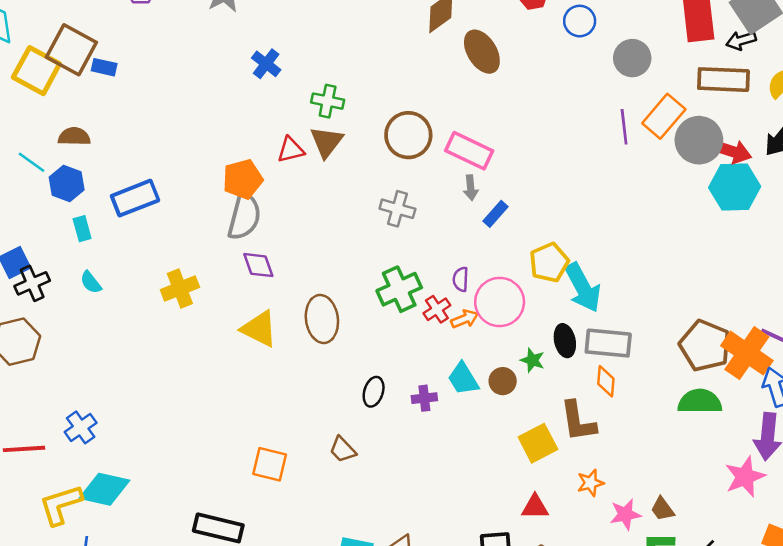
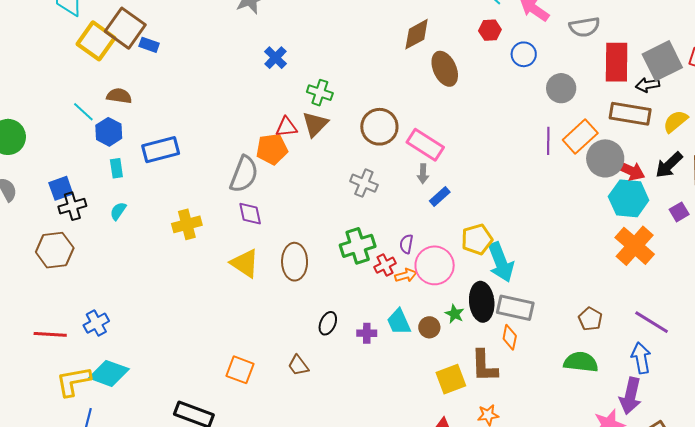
orange pentagon: (243, 179) -> (272, 149), moved
cyan semicircle: (91, 282) -> (118, 211), turned 66
black ellipse: (565, 341) -> (482, 302), size x1.5
brown pentagon: (705, 346) -> (590, 319), size x0.6
orange cross: (747, 353) -> (635, 246), moved

